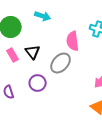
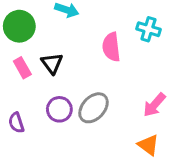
gray ellipse: (61, 63) -> (94, 108), moved

